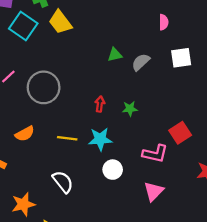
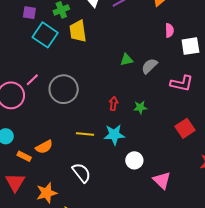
yellow trapezoid: (60, 22) -> (78, 31), turned 30
white square: (181, 58) -> (190, 46), moved
orange semicircle: (25, 134) -> (44, 147), moved
pink L-shape: (155, 154) -> (182, 83), moved
white circle: (113, 170) -> (134, 160), moved
pink triangle: (154, 191) -> (162, 180), turned -30

